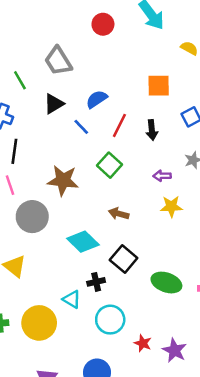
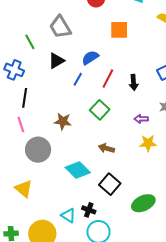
orange square: (159, 86) -> (119, 30), moved
blue line: (81, 127) -> (78, 79), turned 72
brown star: (63, 180) -> (63, 121), size x0.7
black cross: (96, 282) -> (89, 210), moved, turned 32
green ellipse: (166, 283) -> (143, 203), turned -45

